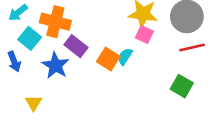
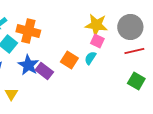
purple rectangle: (76, 46) -> (44, 71), moved
cyan semicircle: (125, 56) -> (90, 58), moved
green square: (182, 86) -> (136, 81), moved

